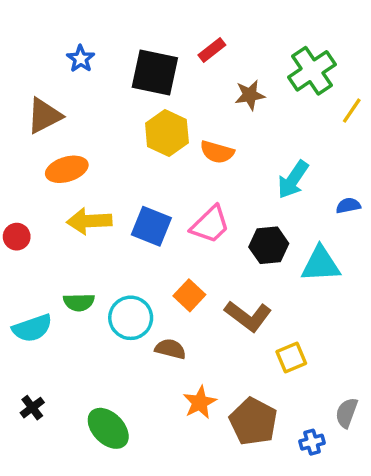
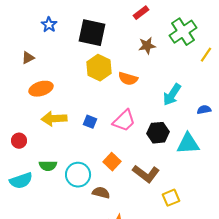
red rectangle: (212, 50) -> (141, 13), moved
brown triangle: (44, 116) -> (28, 58), size x0.6
blue square: (151, 226) -> (90, 122), size x0.6
red circle: (17, 237) -> (19, 141), moved

